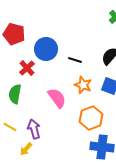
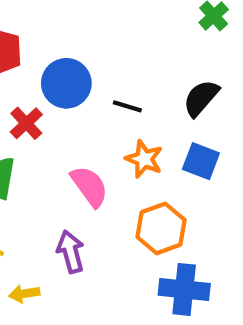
purple arrow: (34, 129) -> (71, 252), moved
yellow arrow: (26, 149) -> (24, 294), turned 40

